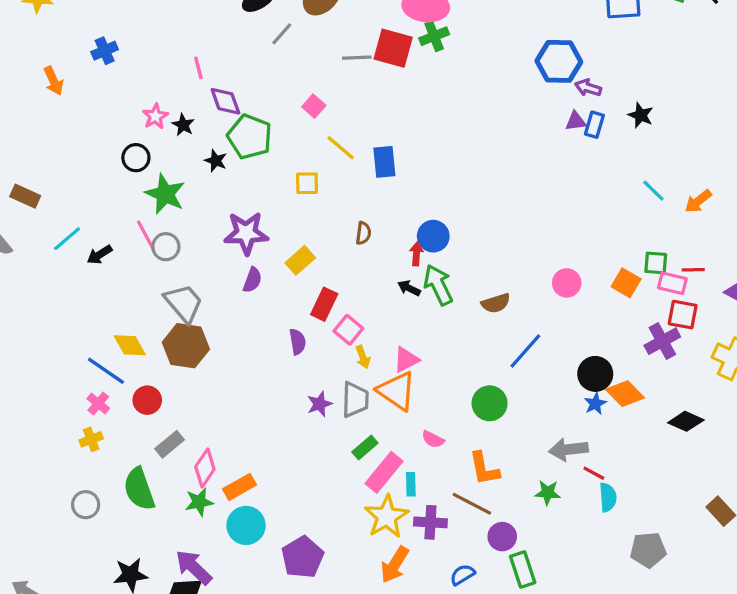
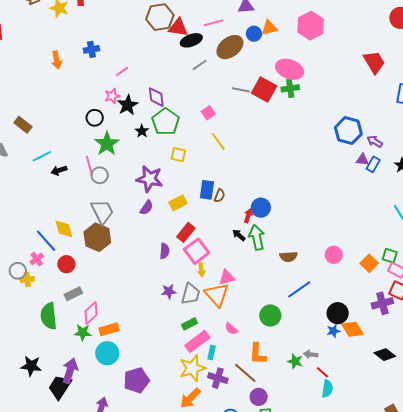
blue hexagon: (559, 61) -> (348, 131), moved
pink line: (198, 68) -> (122, 72), moved, turned 56
black star: (183, 125) -> (128, 105), size x1.5
blue rectangle: (384, 162) -> (207, 190), moved
yellow square: (307, 183) -> (178, 155), moved
pink square: (348, 330) -> (197, 251), size x1.4
gray arrow: (568, 449) -> (311, 354), size x0.6
green star: (548, 493) -> (295, 361), moved
gray circle: (86, 505) -> (18, 271), moved
purple arrow: (194, 567) -> (70, 371), turned 50

